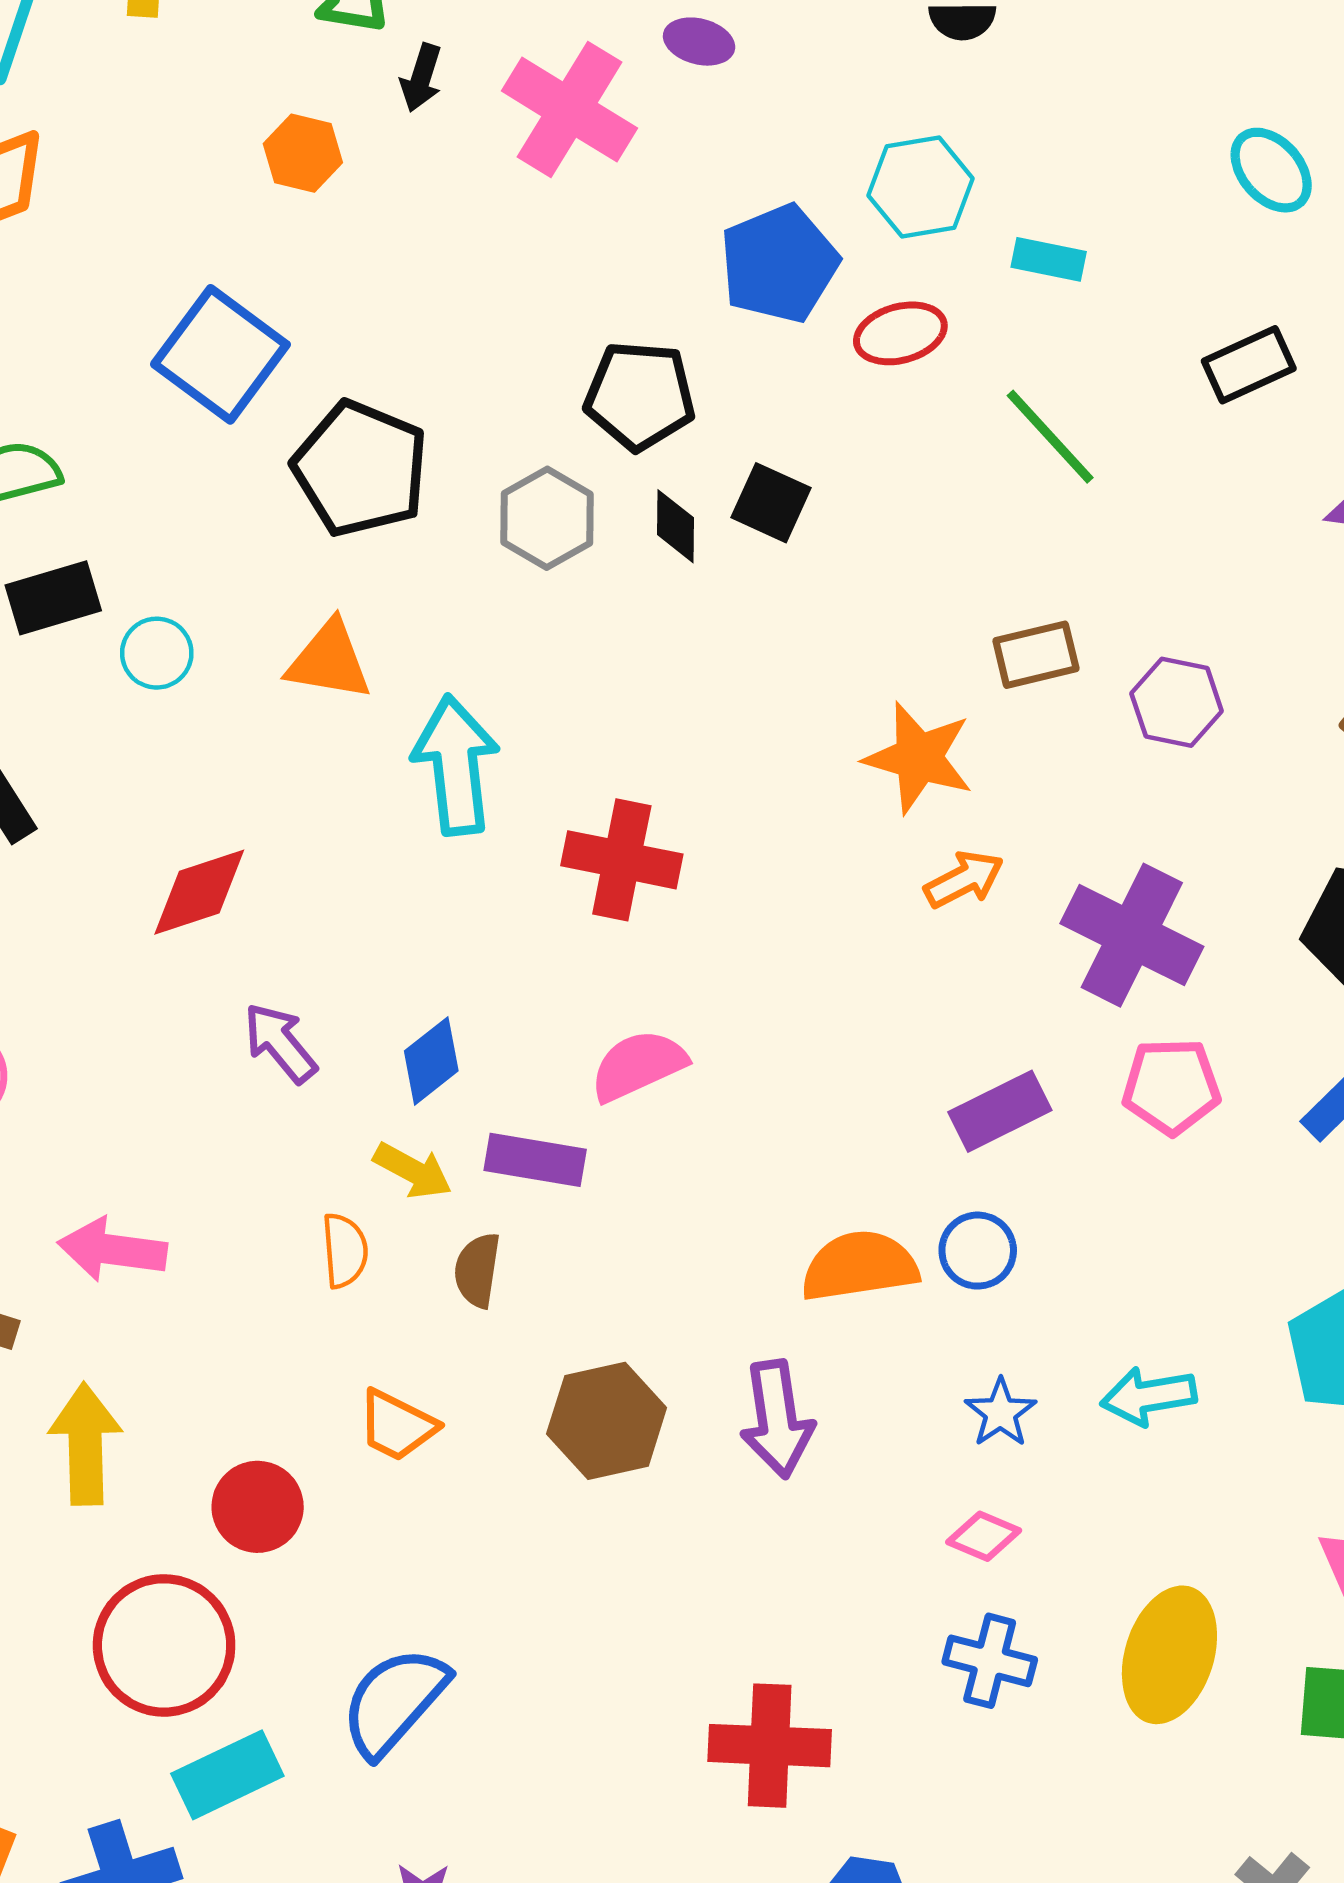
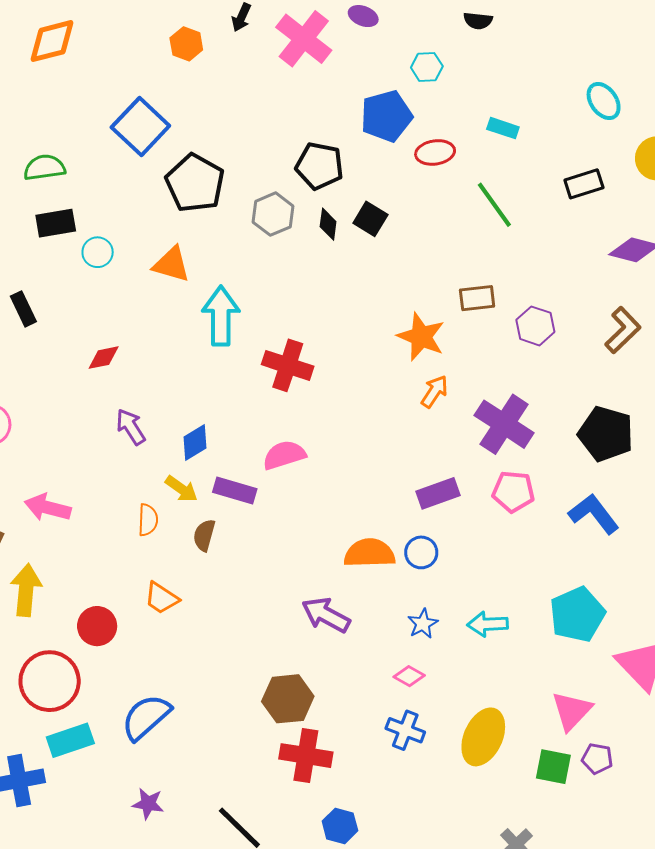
cyan hexagon: (921, 187) -> (427, 67), moved, size x0.7
orange arrow: (964, 879) -> (434, 391), turned -36
red diamond: (199, 892) -> (104, 358), size x0.7
purple arrow: (777, 1419) -> (326, 615), turned 120
brown hexagon: (607, 1421) -> (288, 699), moved

